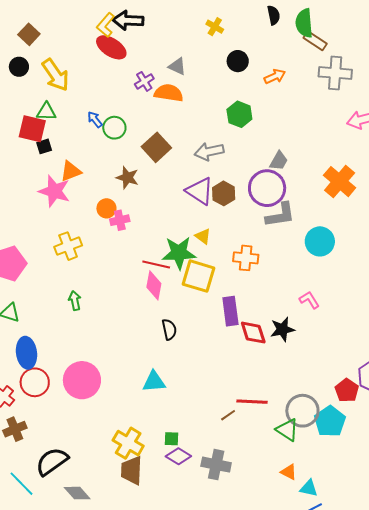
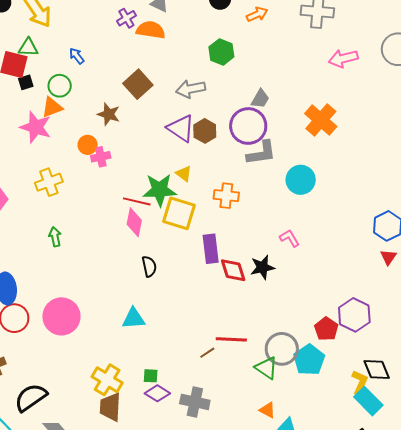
green circle: (114, 128) -> (60, 86), moved

